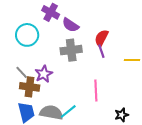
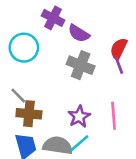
gray cross: (71, 50) -> (81, 65), turned 30
purple star: (44, 74) -> (79, 117), moved

